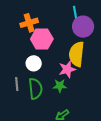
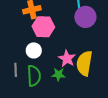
yellow semicircle: (77, 54) -> (84, 63), moved
pink star: (67, 69) -> (67, 59), turned -30

